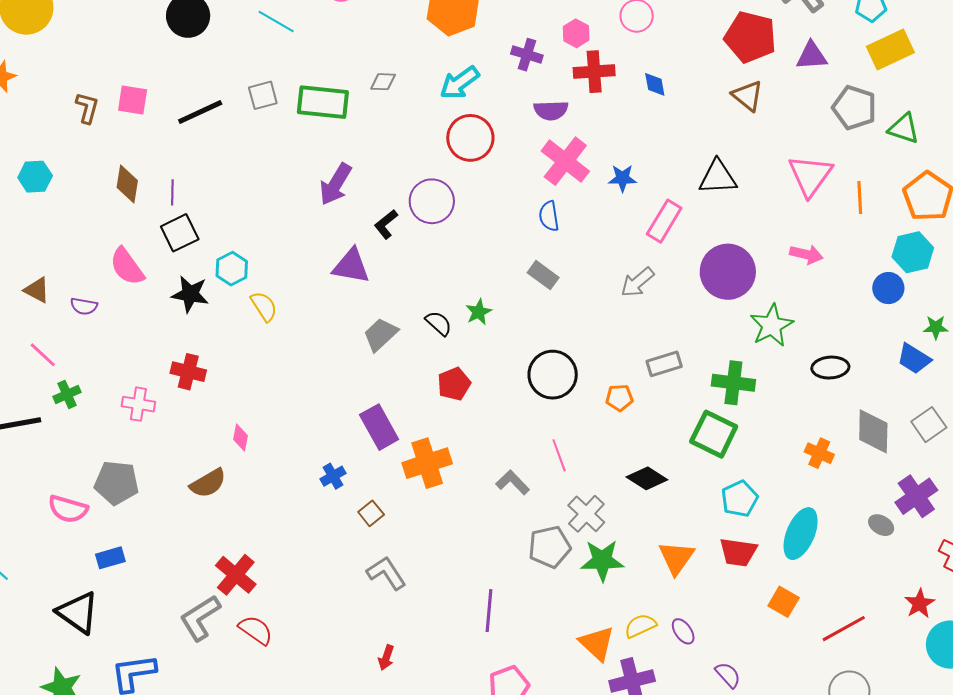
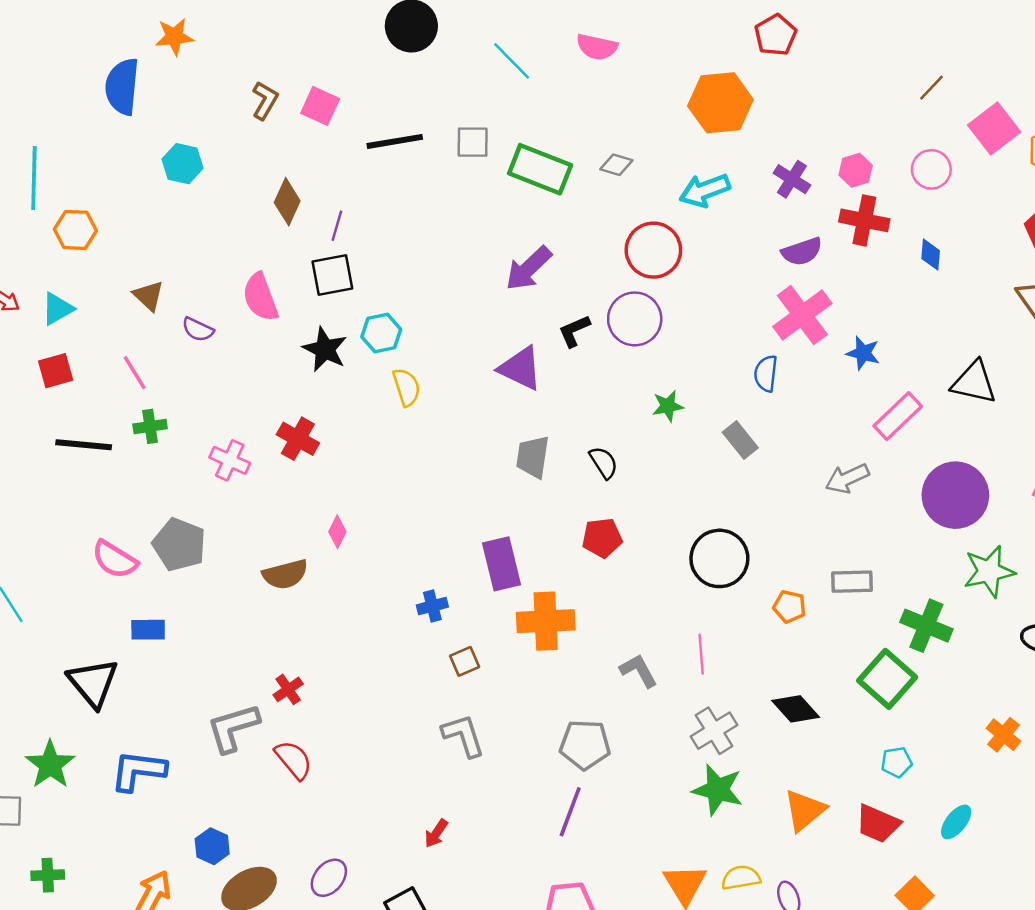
purple semicircle: (551, 110) -> (802, 252), turned -32
red circle: (470, 138) -> (653, 250), moved
green star: (479, 312) -> (668, 406), moved
gray trapezoid: (380, 334) -> (533, 457), turned -54
cyan pentagon: (740, 499) -> (897, 762), size x0.7
cyan ellipse: (801, 534) -> (956, 822), size x0.6
gray pentagon: (550, 547) -> (585, 745), moved
red cross: (236, 575) -> (288, 689), size x0.6

